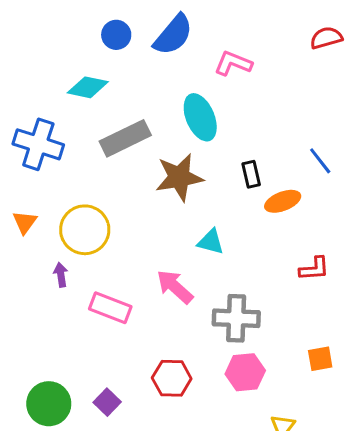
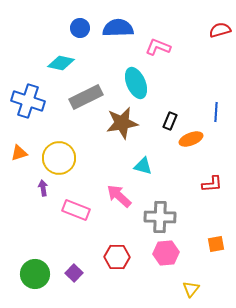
blue semicircle: (173, 35) -> (118, 28), turned -132
blue line: (320, 161) -> (216, 112), turned 42
black rectangle: (251, 174) -> (170, 121), turned 36
orange triangle: (25, 222) -> (19, 153), turned 36

